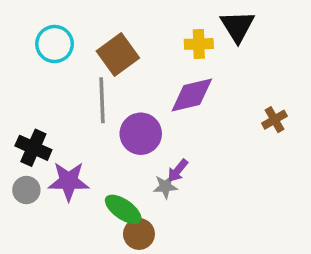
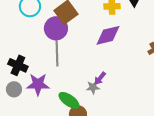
gray line: (102, 100) -> (57, 53), moved
purple circle: (141, 134) -> (56, 28), moved

